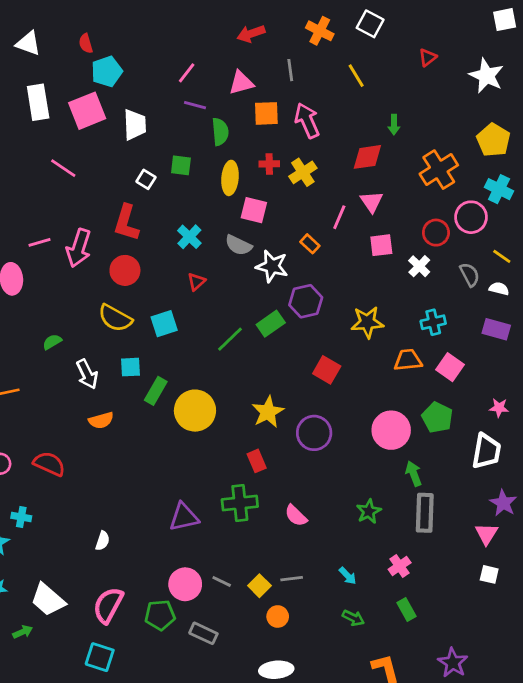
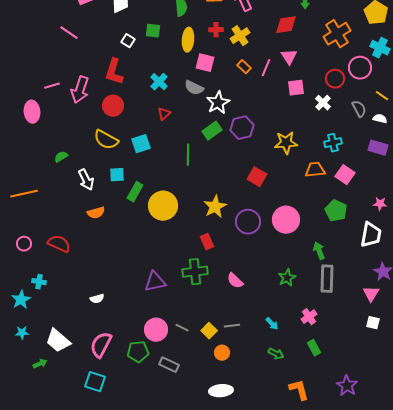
orange rectangle: (310, 244) -> (244, 67), moved
white star: (272, 266) -> (218, 103), turned 30
green rectangle: (271, 324) -> (212, 131), moved
green line: (230, 339) -> (188, 155), turned -45
pink circle: (391, 430) -> (286, 220), moved
white semicircle: (103, 541) -> (97, 299), turned 56

